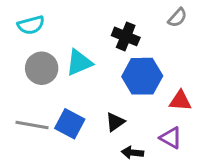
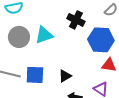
blue hexagon: (142, 76) -> (101, 40), moved
blue square: (70, 124) -> (35, 75), turned -30

